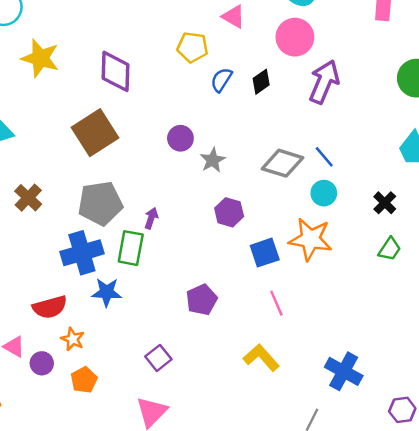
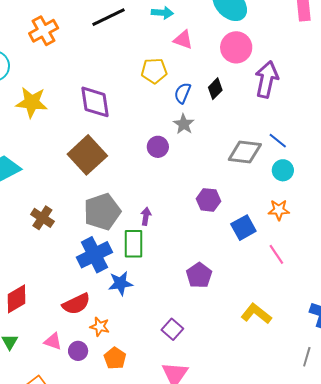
gray star: (213, 160) -> (184, 124), moved
orange star: (310, 239) -> (279, 210), size x0.6
pink line: (276, 303) -> (276, 254), moved

